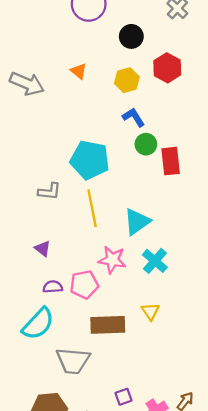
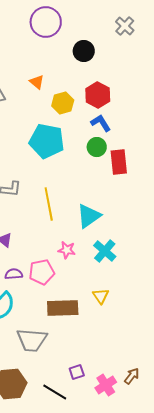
red hexagon: (167, 68) -> (98, 95), moved
yellow hexagon: (127, 80) -> (63, 103), moved
blue L-shape: (134, 117) -> (101, 123), moved
cyan pentagon: (90, 160) -> (47, 141), moved
pink star: (112, 260) -> (67, 250), size x0.7

